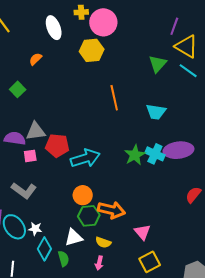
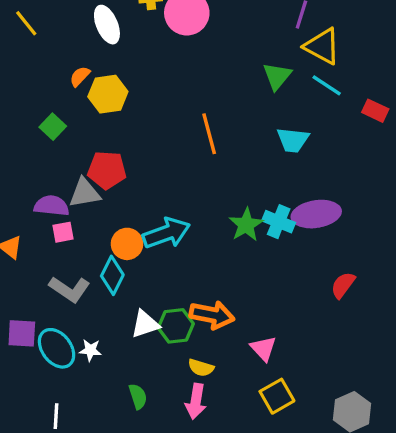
yellow hexagon: (92, 50) -> (108, 94), moved
cyan trapezoid: (156, 112) -> (293, 140), moved
red pentagon: (57, 146) -> (107, 170), moved
pink square: (30, 156) -> (63, 232), moved
orange circle: (83, 195) -> (127, 244), moved
white triangle: (74, 238) -> (145, 324), moved
cyan diamond: (44, 249) -> (112, 275), moved
pink arrow: (99, 263) -> (196, 401), size x1.5

